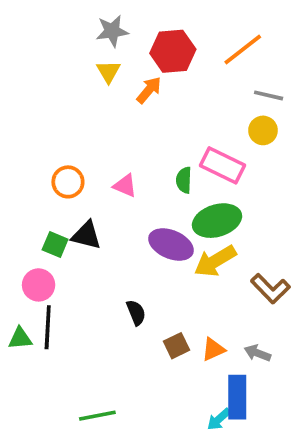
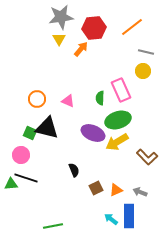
gray star: (112, 31) -> (61, 17), size x1.4
pink rectangle: (223, 165) -> (121, 90), turned 40
black triangle: (86, 235) -> (47, 128), size x1.4
black line: (48, 327) -> (26, 178), turned -75
cyan arrow: (219, 419) -> (111, 219), moved, turned 80

